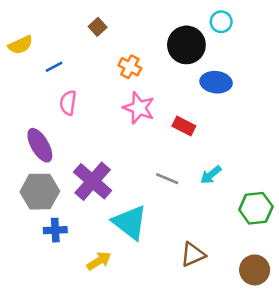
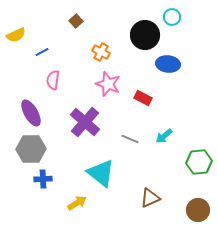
purple cross: (93, 181) -> (85, 122), moved

